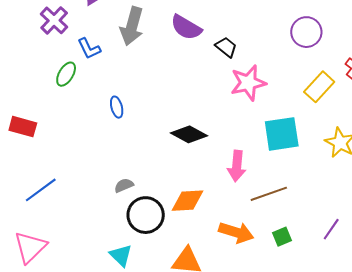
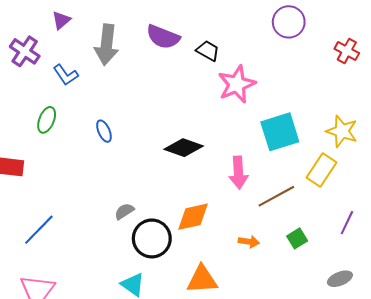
green ellipse: (66, 74) -> (47, 120), moved
yellow rectangle: (319, 87) -> (322, 170), moved
orange arrow: (236, 232) -> (249, 242), size x0.6

